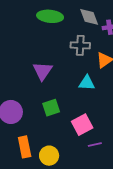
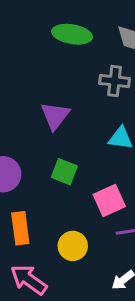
green square: (51, 108) -> (64, 172), turned 36
yellow circle: (49, 156) -> (73, 246), moved

